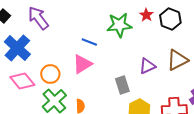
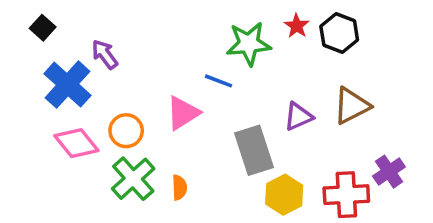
purple arrow: (38, 18) -> (105, 54), moved, size x0.7
blue line: (89, 42) -> (218, 81), moved
gray rectangle: (122, 85) -> (254, 150), size x1.5

